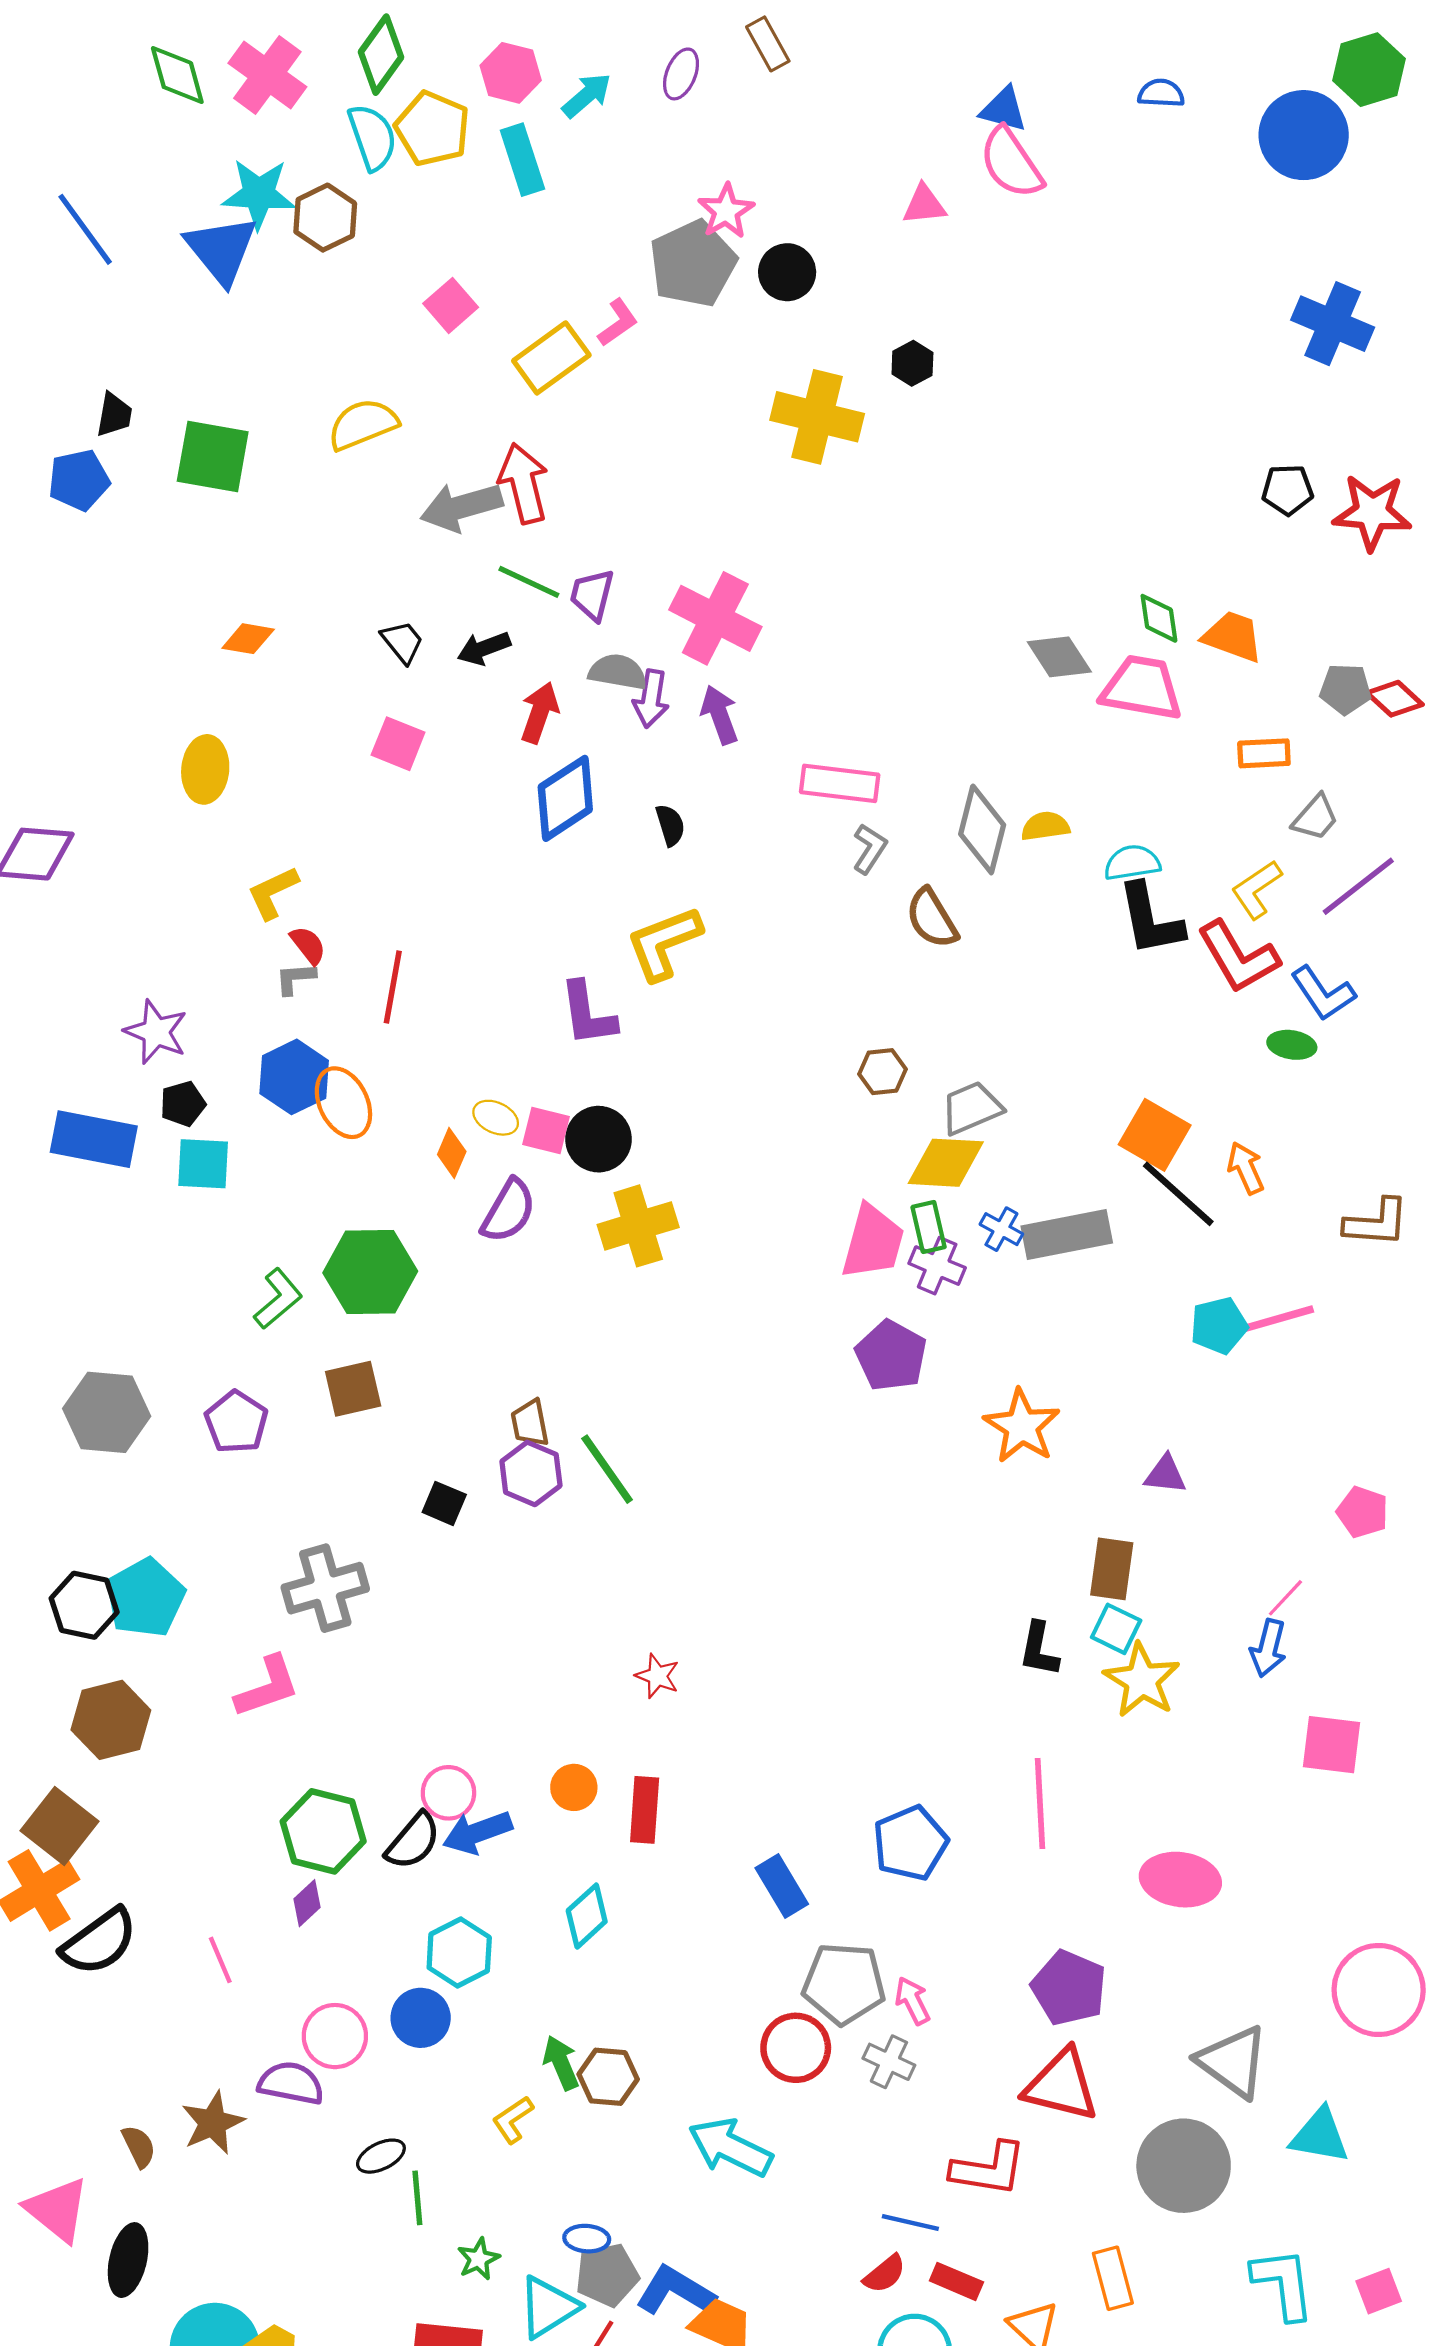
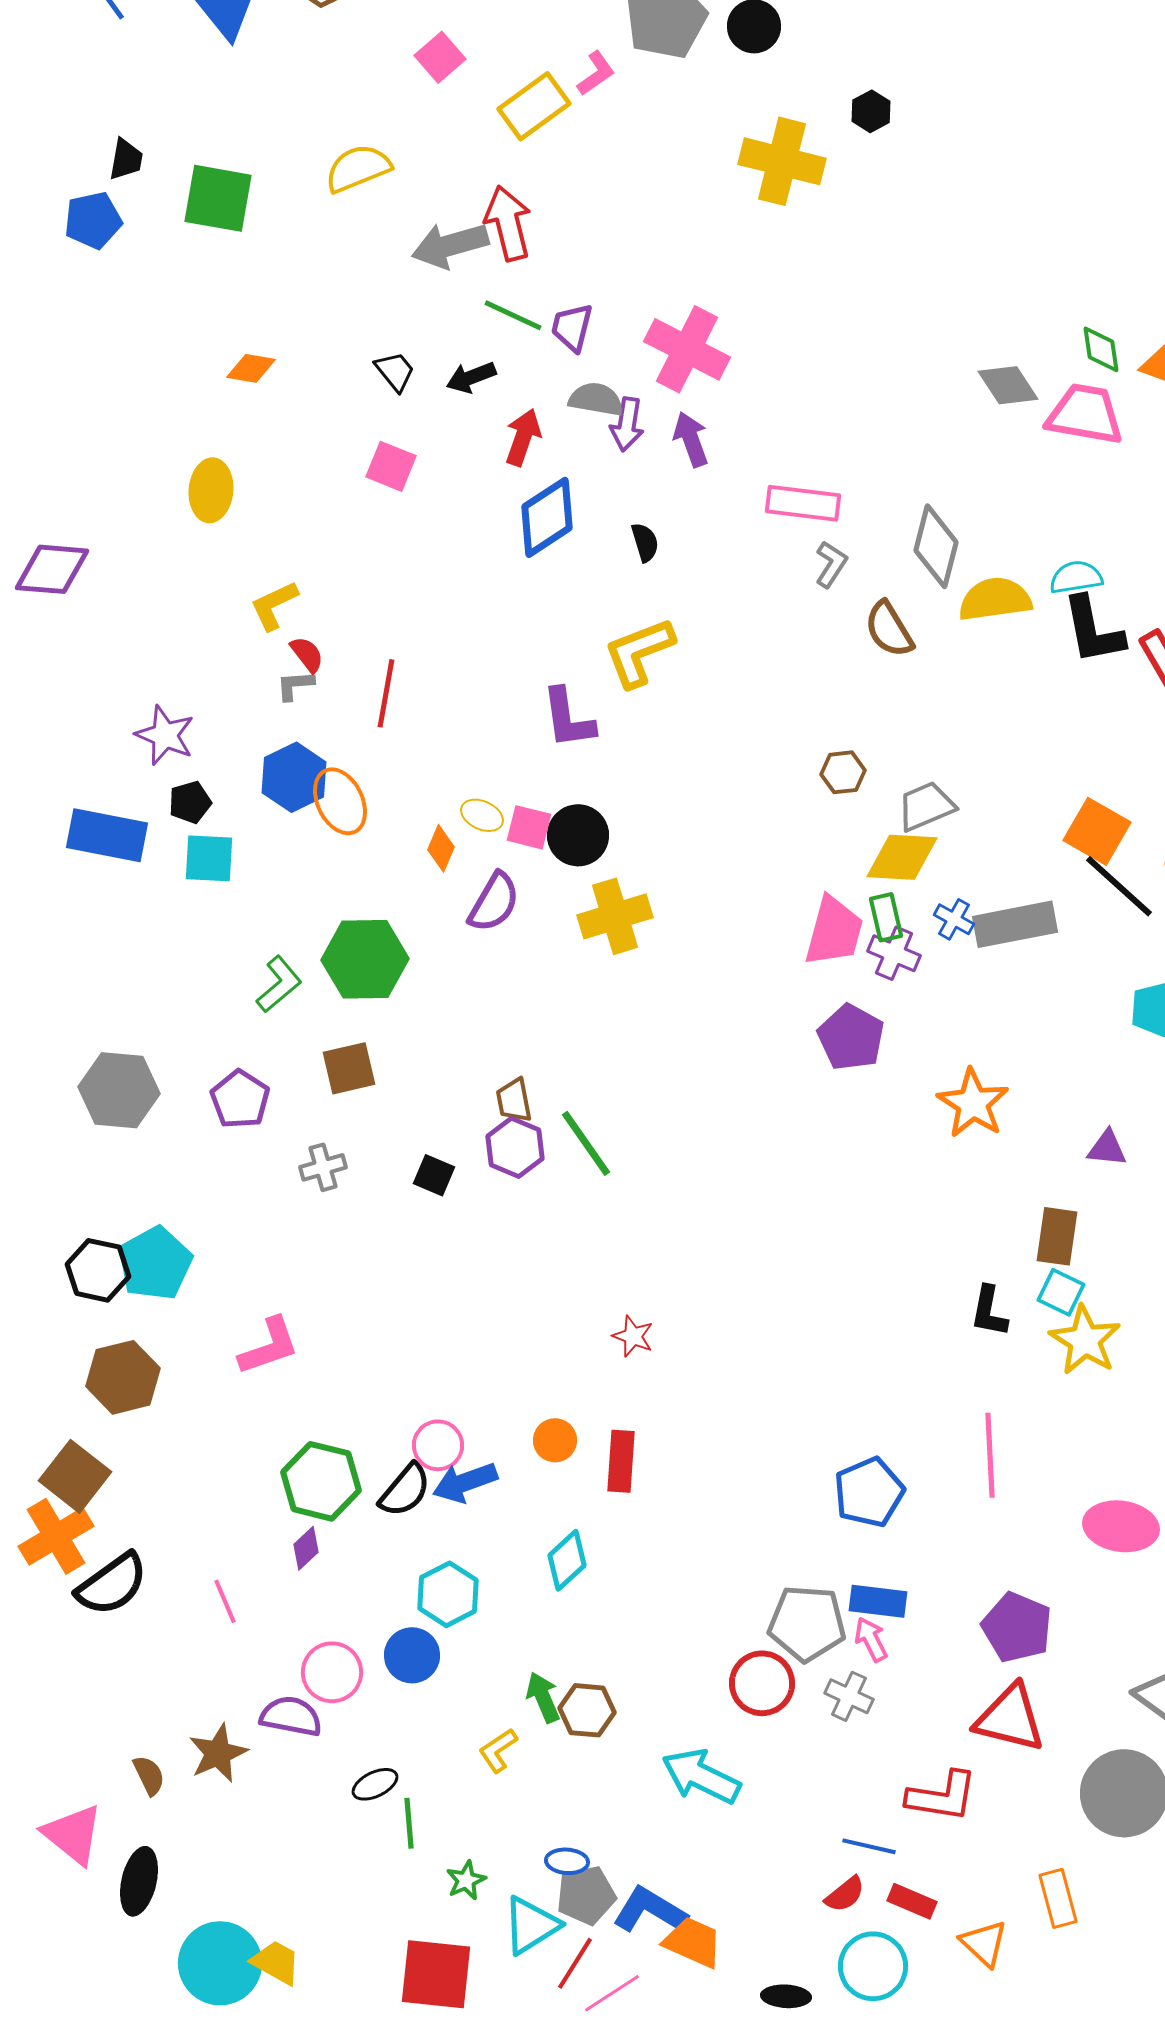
yellow semicircle: (1045, 826) -> (995, 599), moved, size x1.6
gray cross: (325, 1588) -> (323, 1167), moved, size x0.6
blue rectangle: (782, 1886) -> (878, 1601), moved, turned -52

